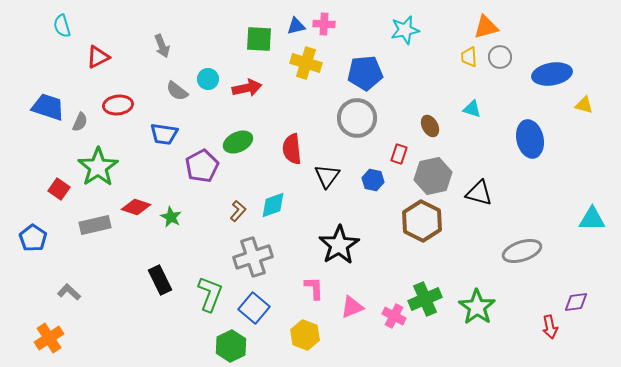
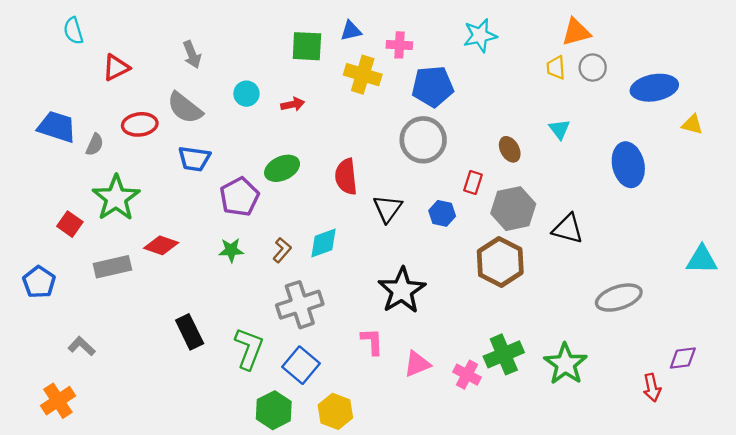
pink cross: (324, 24) -> (399, 45), moved
red arrow: (247, 88) -> (293, 104), size x0.7
gray semicircle: (177, 91) -> (185, 108), moved, size x1.4
cyan triangle: (472, 109) -> (559, 129), turned 36
green star: (171, 217) -> (231, 250), moved, turned -30
yellow hexagon: (305, 335) -> (335, 411), moved

